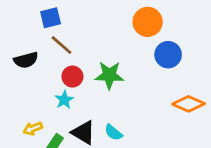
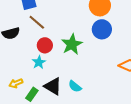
blue circle: (168, 55) -> (102, 29), moved
green star: (109, 75) -> (72, 44), turned -30

